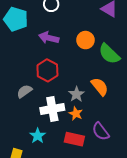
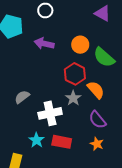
red hexagon: (47, 70) -> (75, 74), moved
orange star: (76, 114) -> (97, 144), moved
purple semicircle: (101, 131) -> (97, 120), moved
red rectangle: (74, 139) -> (62, 142), moved

